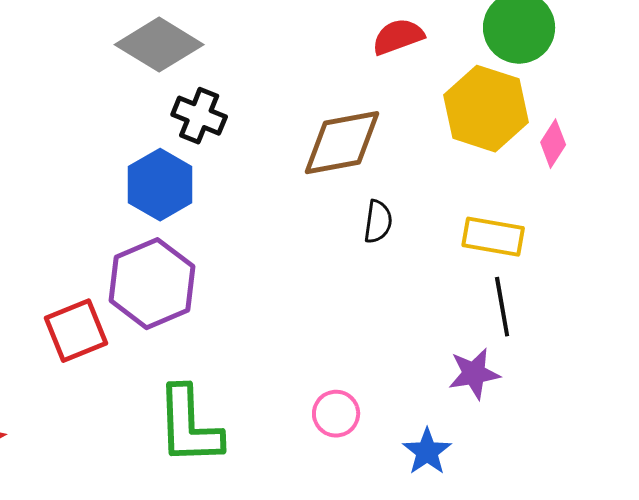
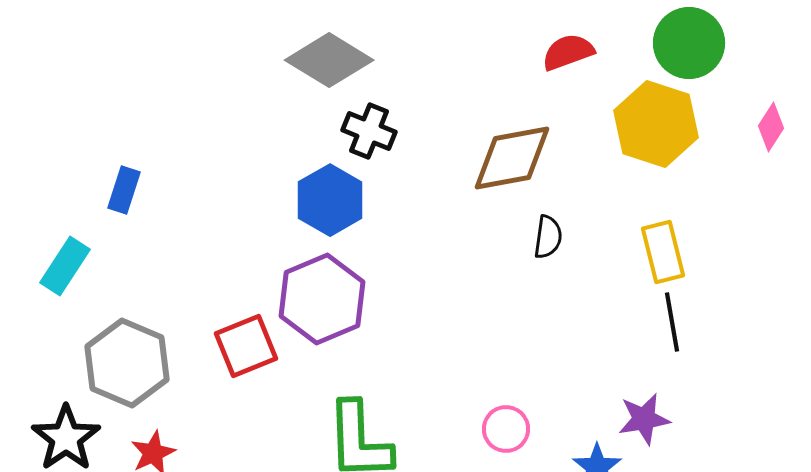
pink diamond: (553, 144) -> (771, 127), moved
yellow rectangle: (493, 237) -> (663, 252), turned 66
purple star: (474, 374) -> (644, 419), moved

